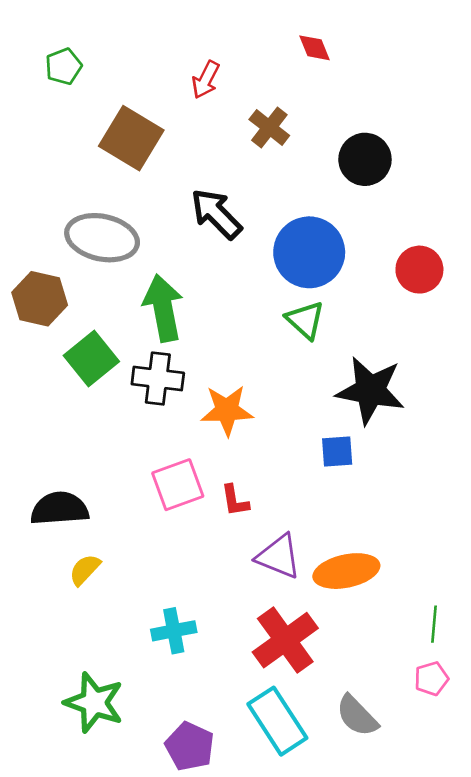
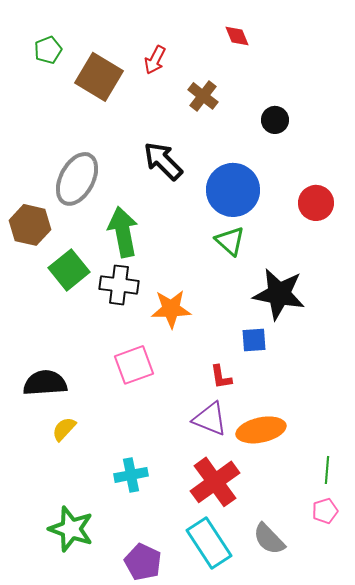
brown square: (131, 138) -> (99, 77), moved
black circle: (365, 159) -> (275, 120), size x0.7
gray ellipse: (102, 238) -> (77, 179), turned -74
red L-shape: (235, 501) -> (221, 377), moved

